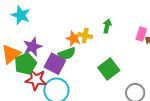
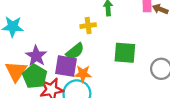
orange star: (74, 39) -> (83, 74), moved
green square: (109, 69) -> (125, 53), turned -30

